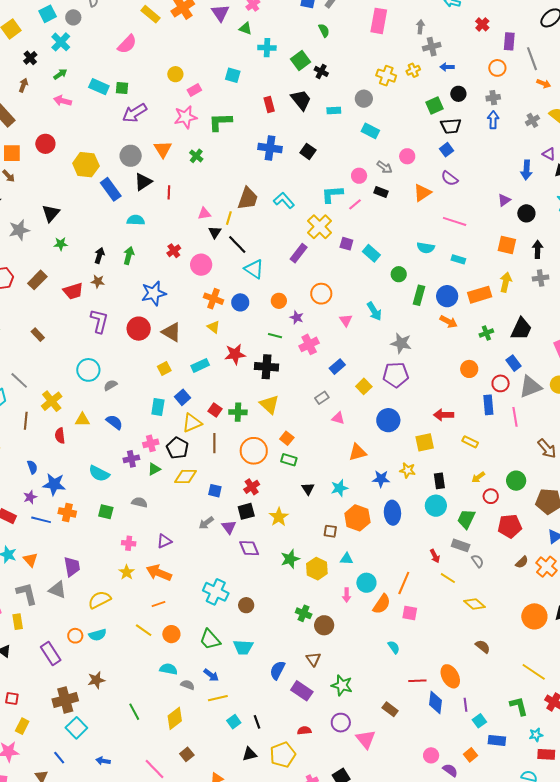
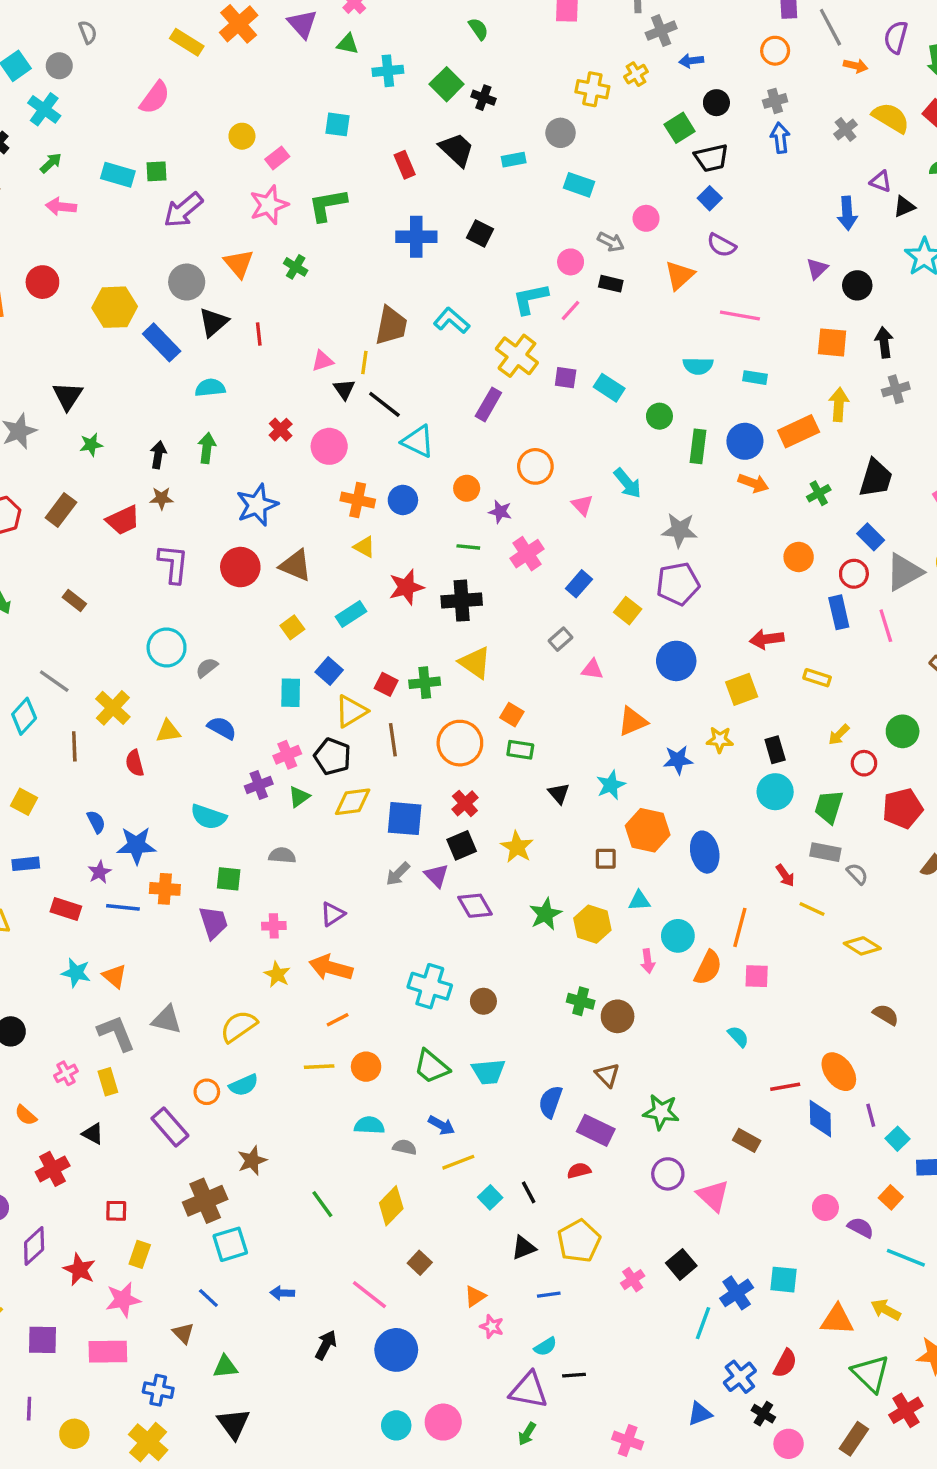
blue square: (215, 491) -> (405, 819), size x1.6
blue ellipse: (392, 513) -> (705, 852), moved
purple trapezoid: (72, 567) -> (213, 922), moved
yellow line: (144, 630) -> (319, 1067), turned -30
cyan square: (76, 728) -> (230, 1244), turned 35
red semicircle: (304, 731) -> (579, 1171), moved

